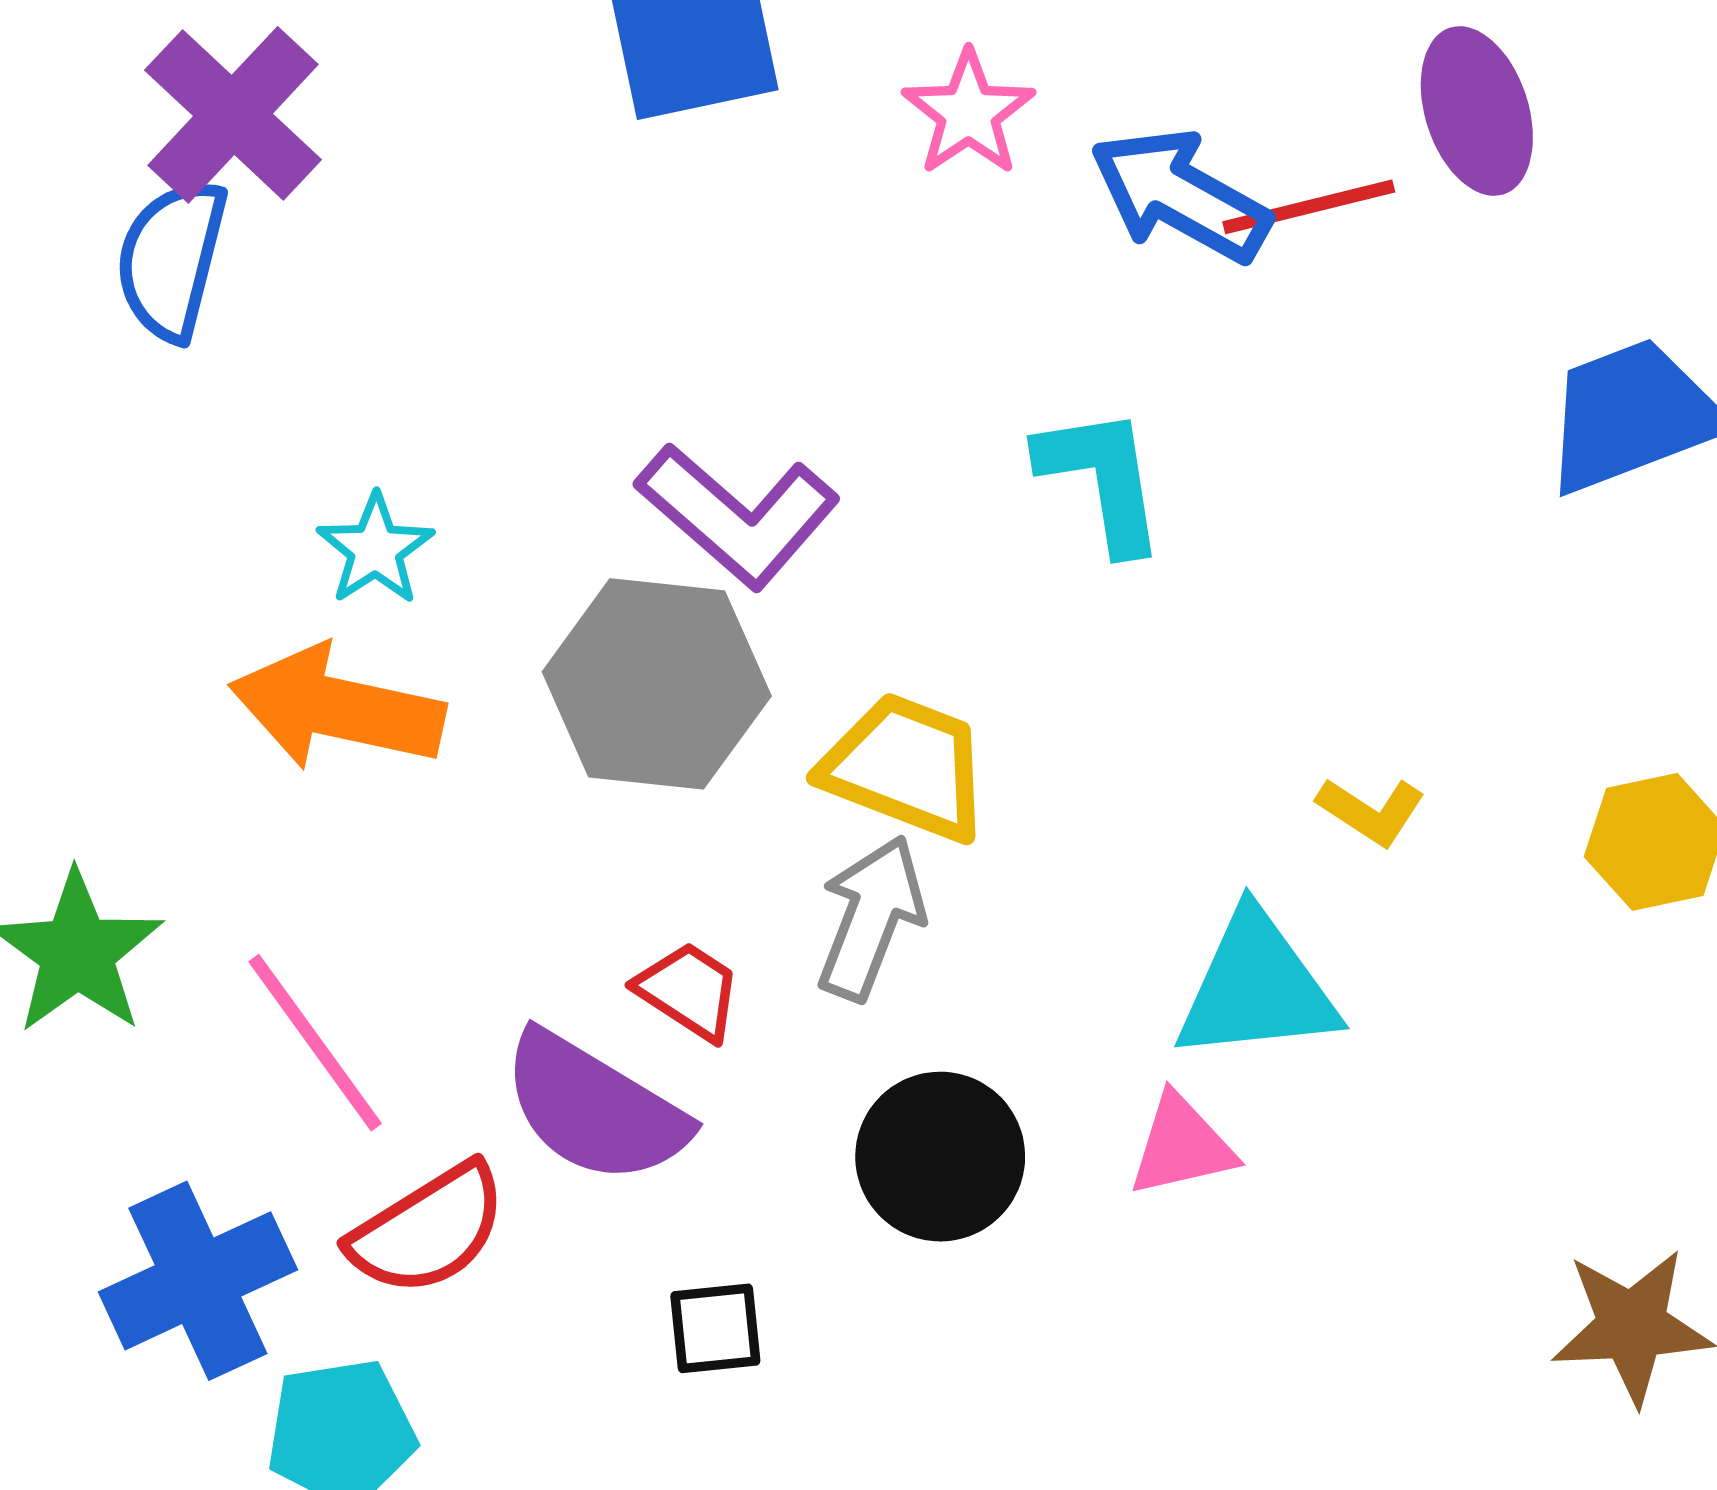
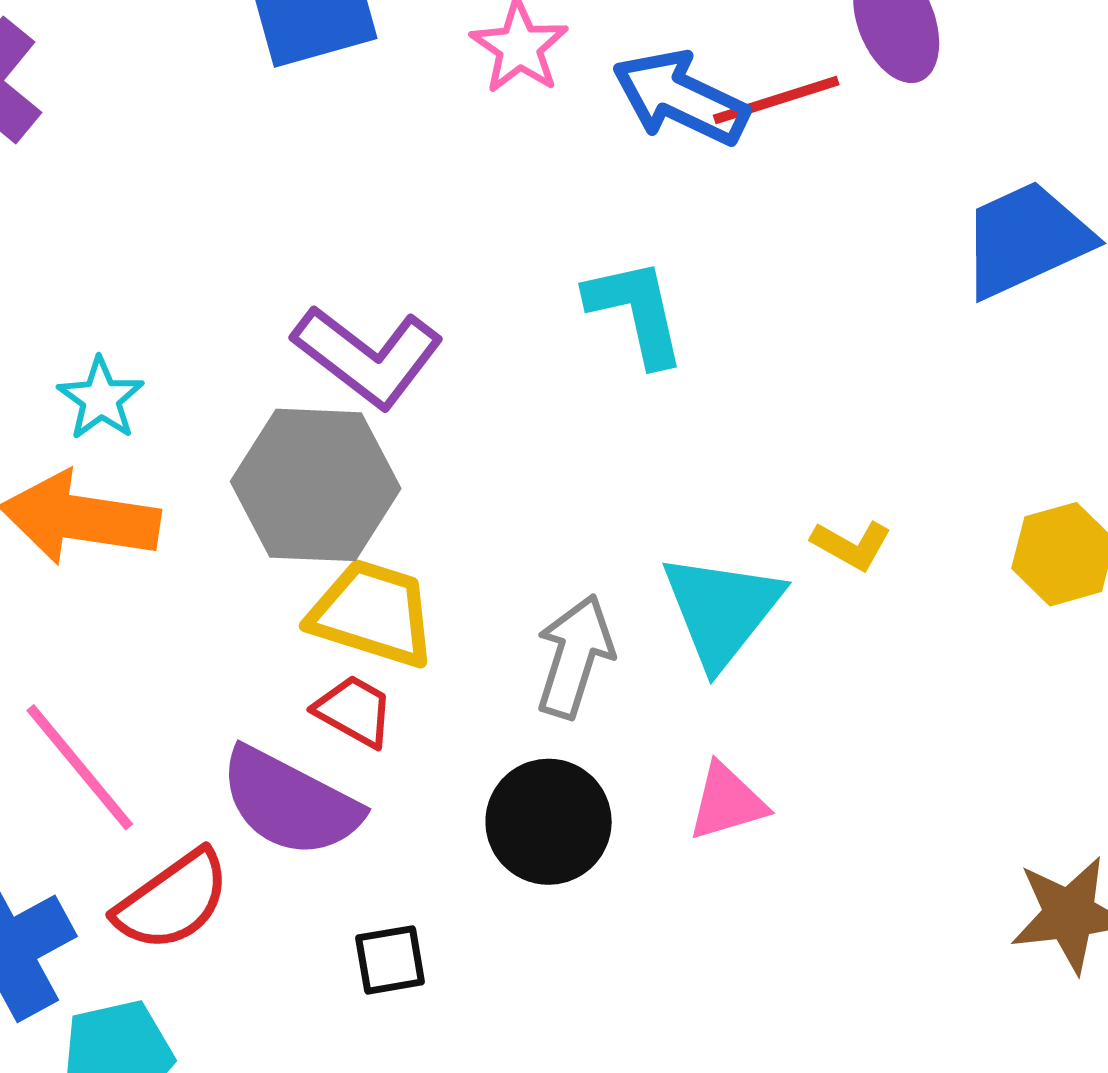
yellow trapezoid: (906, 767) -> (373, 613), moved
gray arrow: (871, 918) -> (575, 656), moved
cyan triangle: (1257, 987) -> (722, 610), moved, turned -42

